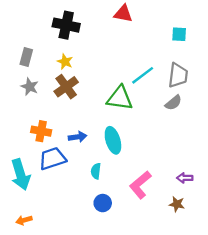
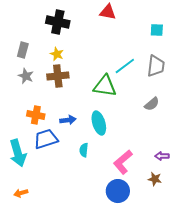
brown cross: (66, 87) -> (58, 76), turned 30
gray semicircle: (173, 103) -> (152, 104), moved
blue circle: (103, 203) -> (118, 191), moved, size x1.5

